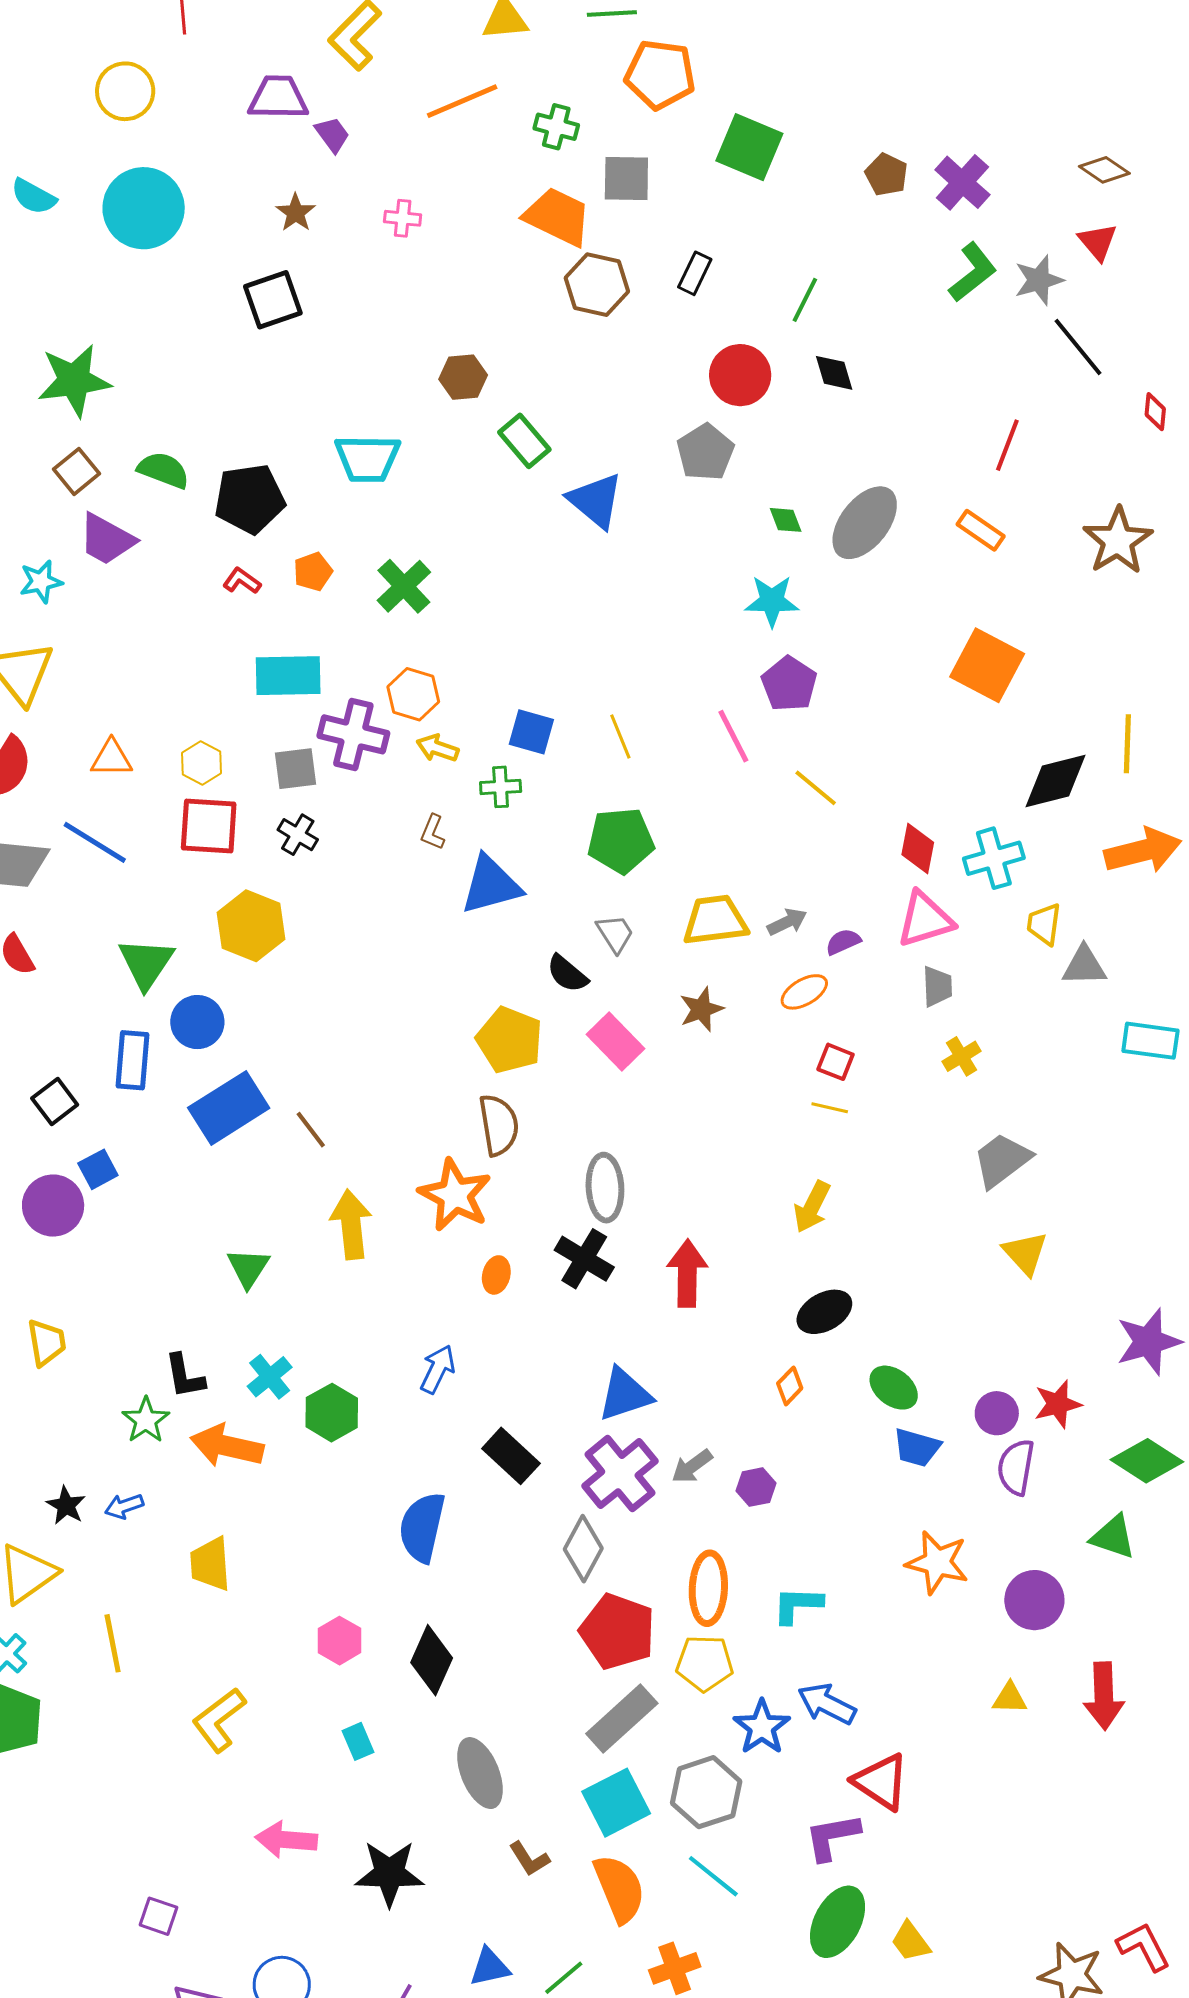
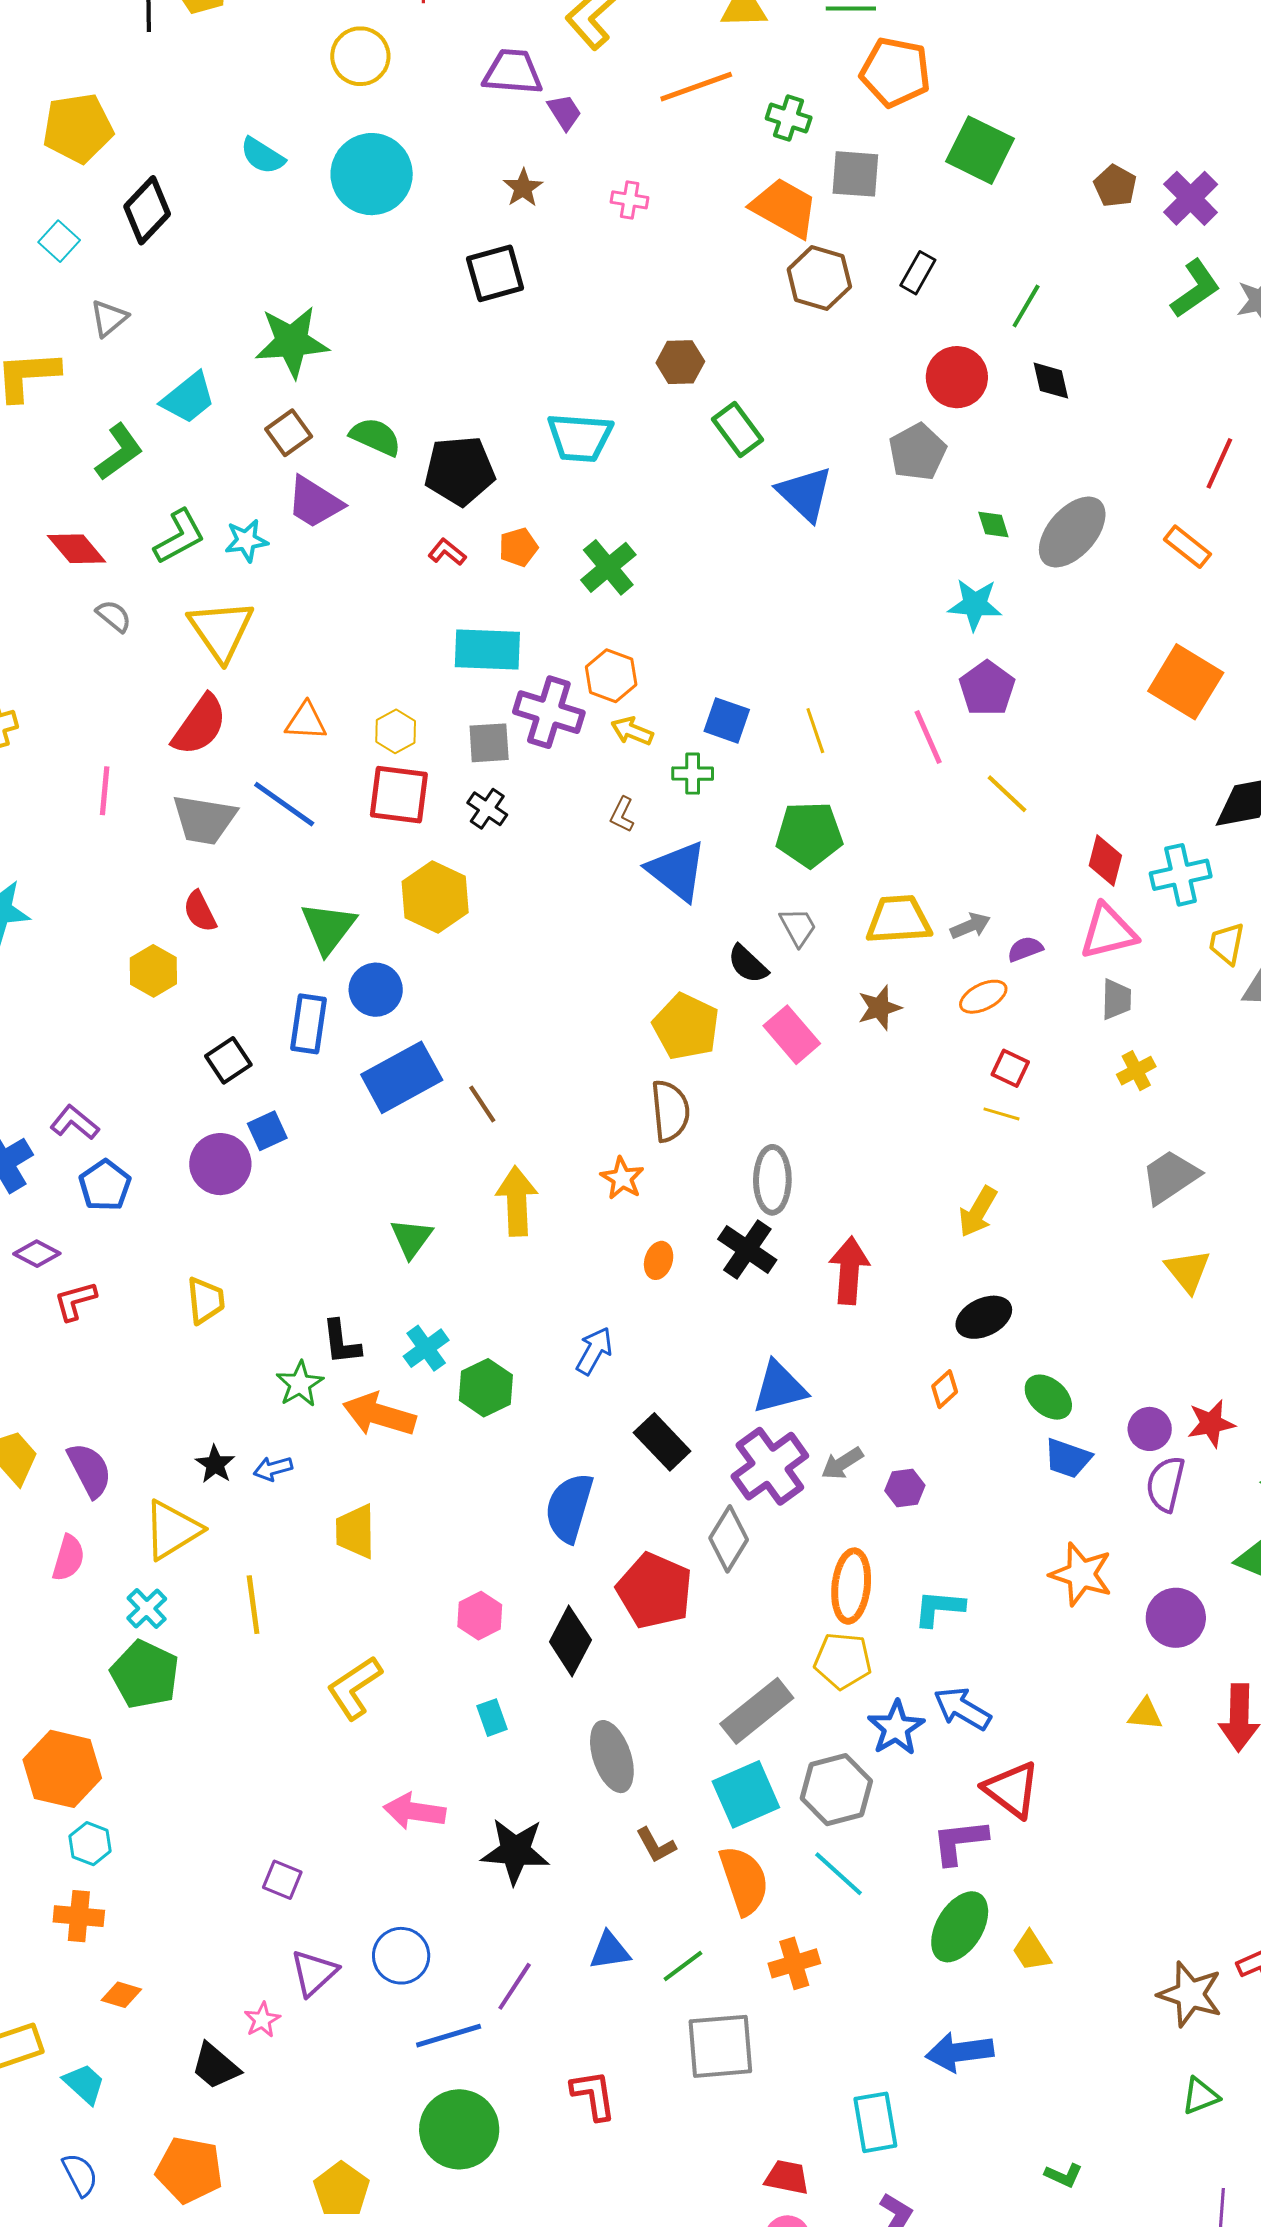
blue triangle: (491, 885) -> (677, 871), turned 50
orange star: (455, 1195) -> (622, 1178), size x0.6
red pentagon: (618, 1632) -> (655, 1591), moved

